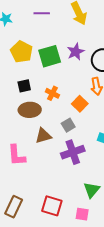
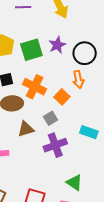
orange cross: (52, 93) -> (35, 87), size x1.6
green triangle: (92, 190) -> (74, 183), turned -36

